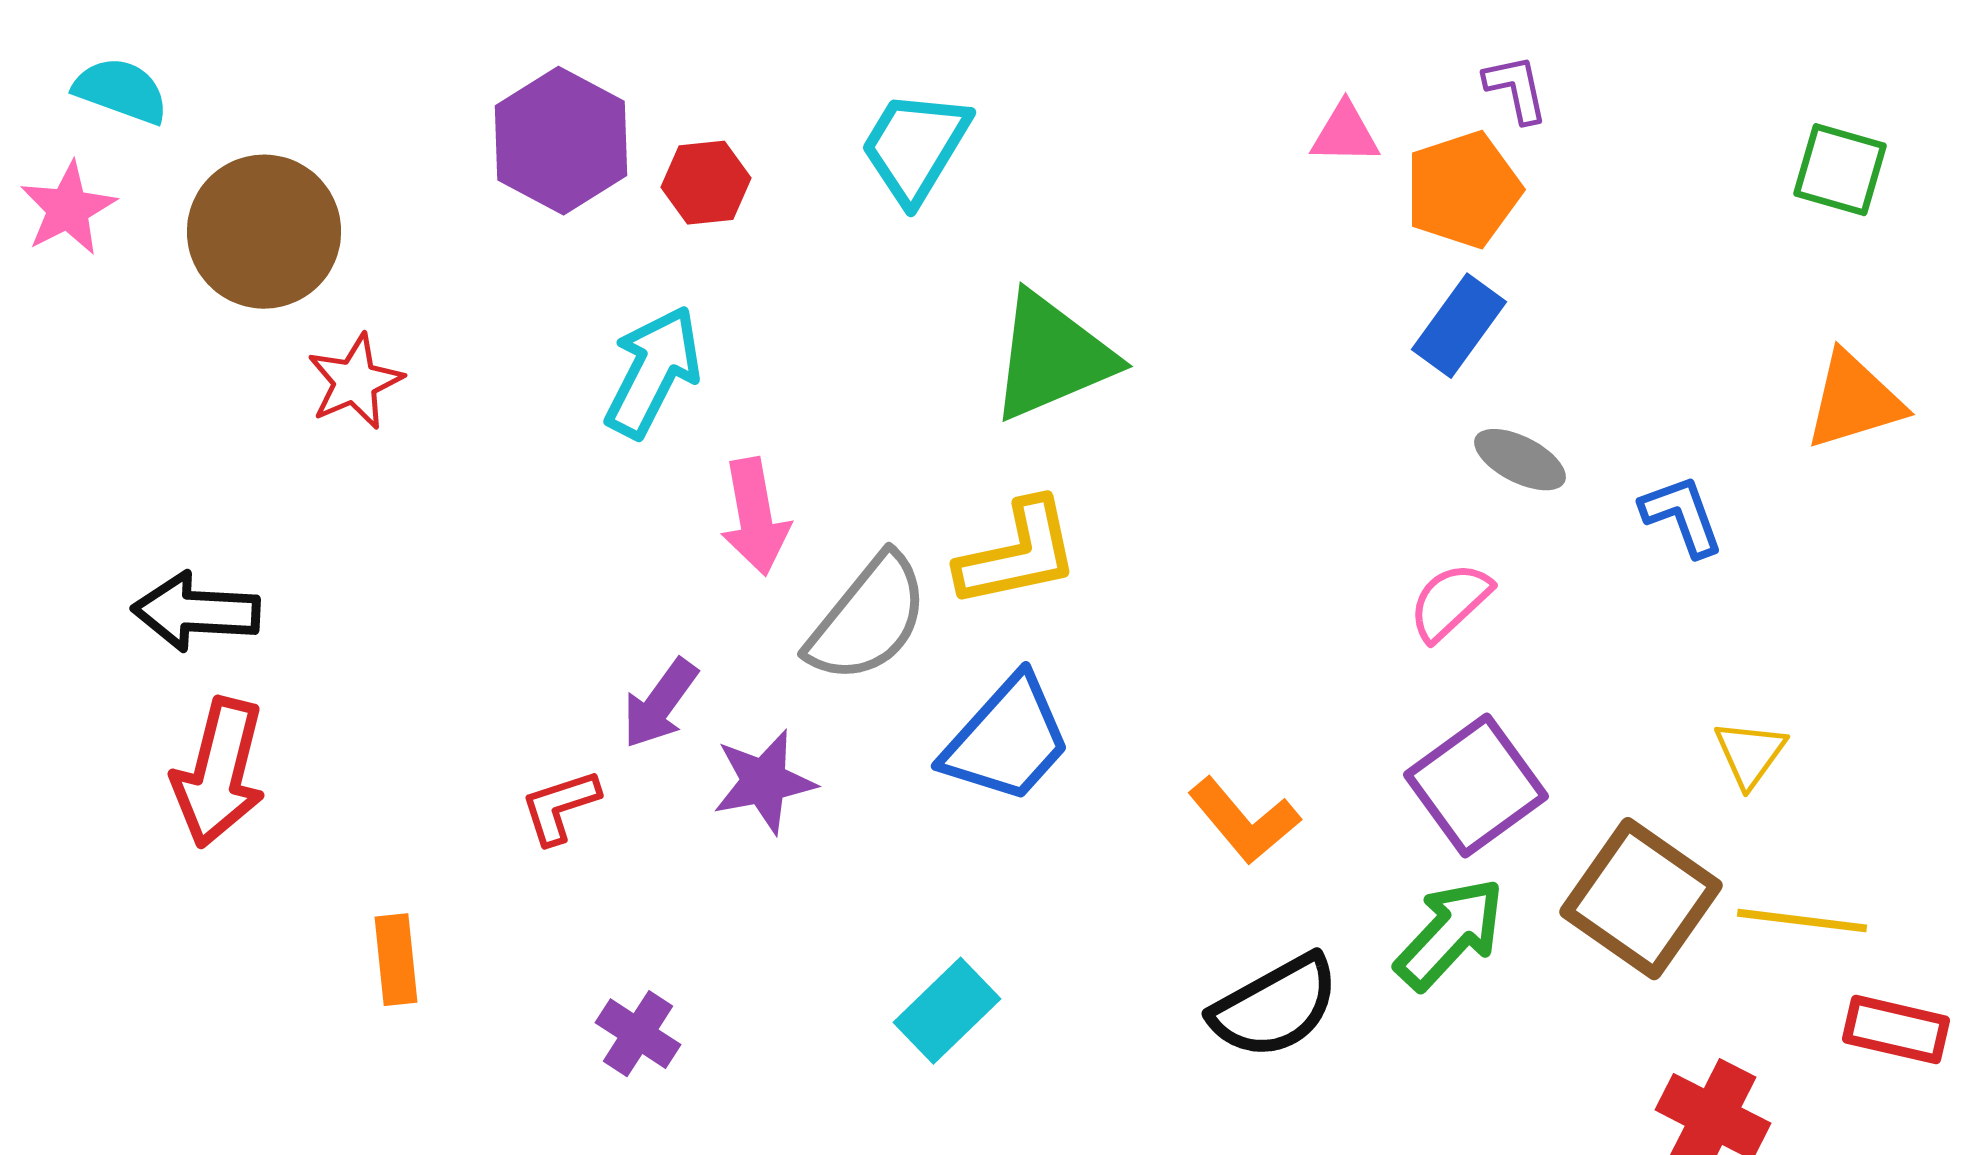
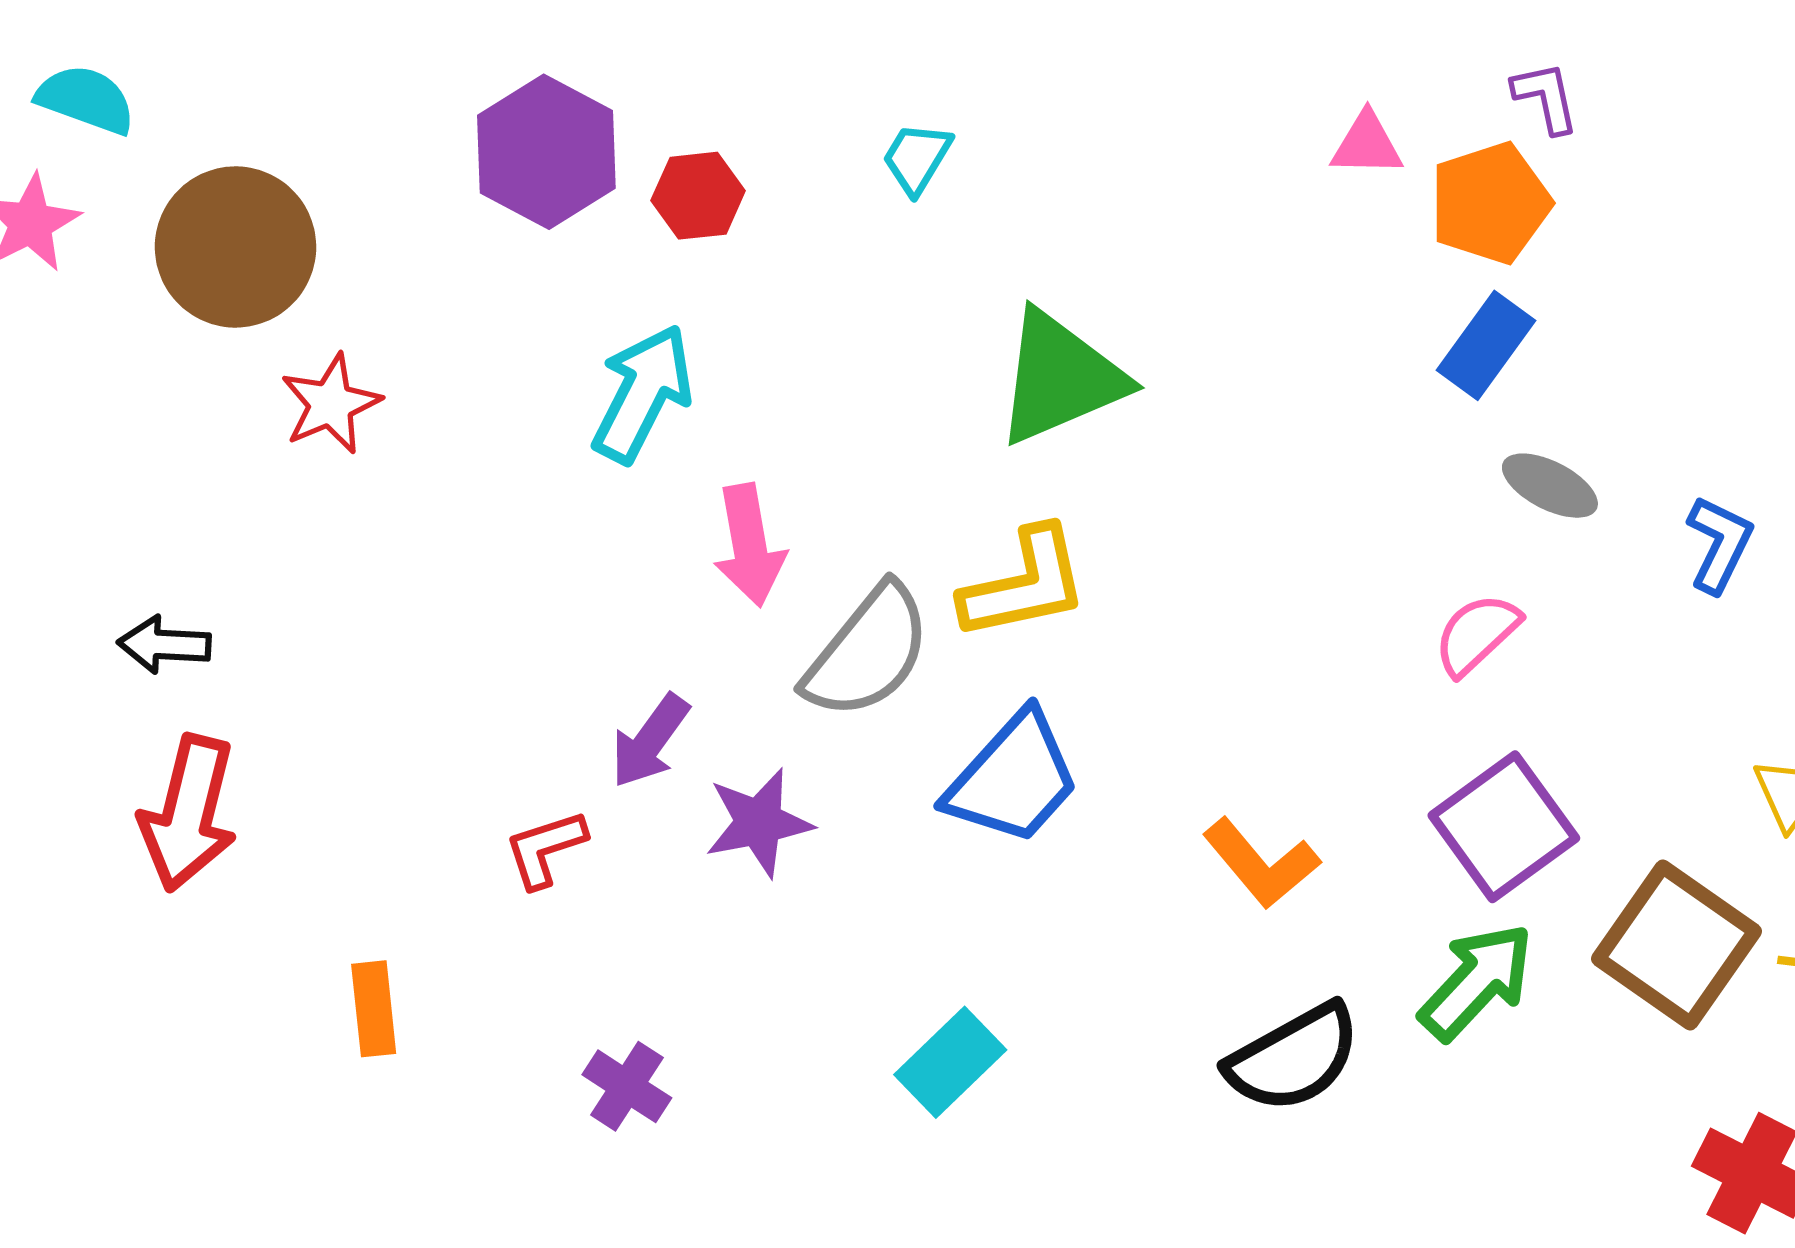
cyan trapezoid: (915, 147) -> (917, 158), size x0.6
blue L-shape: (1682, 516) -> (1719, 544), turned 46
black arrow: (196, 612) -> (164, 645), size x0.7

